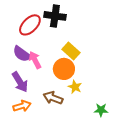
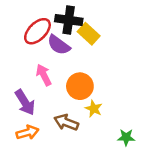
yellow rectangle: (71, 51) -> (89, 34), moved
purple semicircle: (22, 54) -> (59, 45), moved

